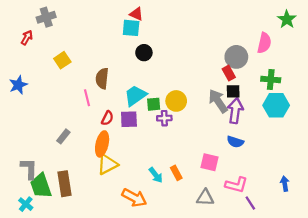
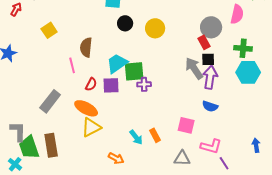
yellow circle: (176, 101) -> (155, 28), moved
green square: (154, 104) -> (134, 71), size x1.5
gray rectangle: (63, 136) -> (50, 101), size x1.6
orange ellipse: (102, 144) -> (86, 108), turned -75
orange arrow: (134, 198) -> (116, 158), size x0.7

